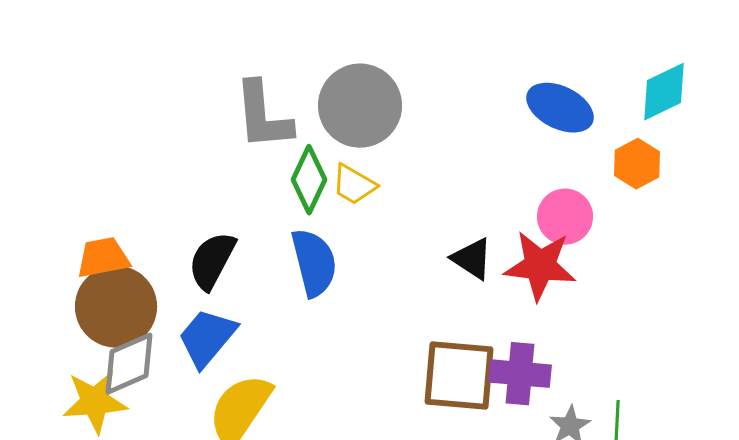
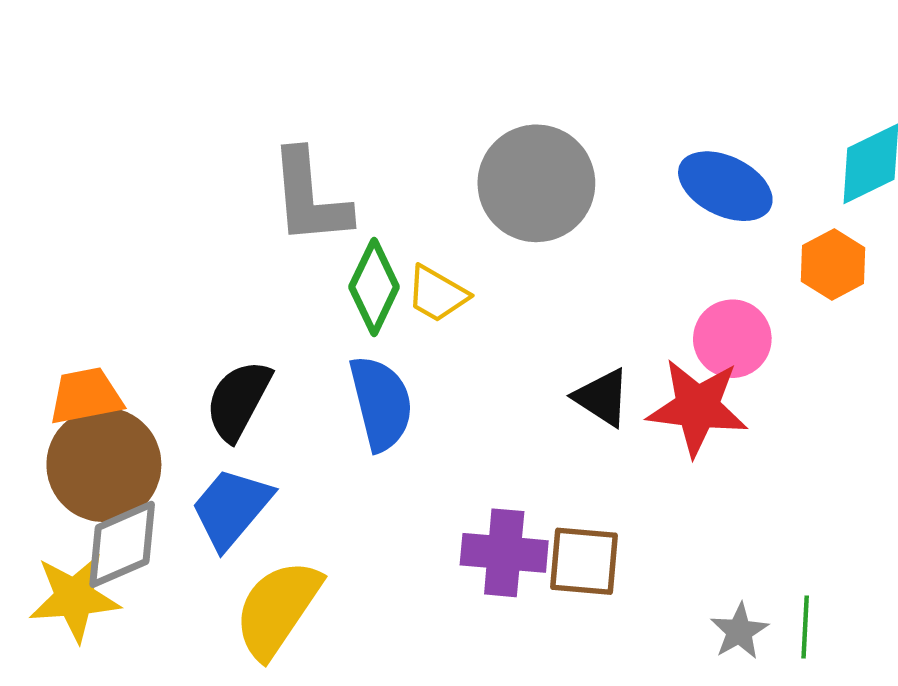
gray circle: (360, 106) -> (536, 183), moved
purple cross: (520, 374) -> (504, 553), moved
brown square: (459, 376) -> (584, 561), size x0.7

